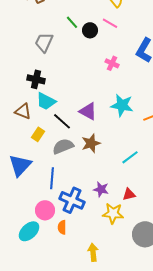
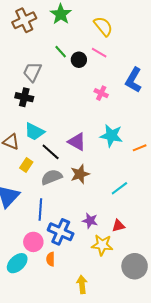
black cross: (36, 79) -> (24, 97), moved

